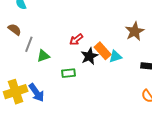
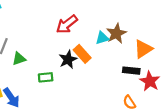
red arrow: (76, 39) -> (67, 24), moved, size x1.5
cyan triangle: (115, 56) -> (102, 38), moved

